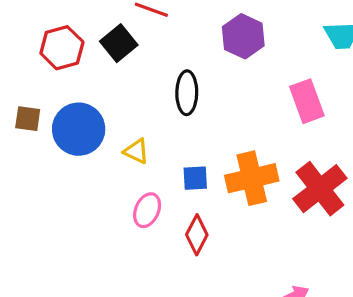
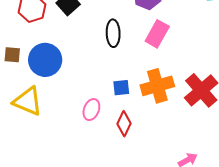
pink rectangle: (307, 101) -> (157, 34), moved, turned 52
yellow triangle: (136, 151) -> (28, 101), moved, size x1.8

